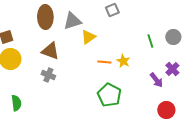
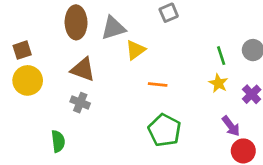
yellow star: (123, 61) -> (218, 83), moved
purple arrow: (156, 80) -> (231, 126), moved
green semicircle: (16, 103) -> (58, 141), moved

